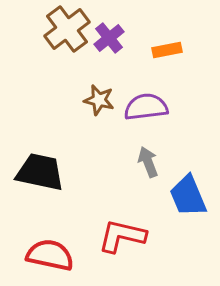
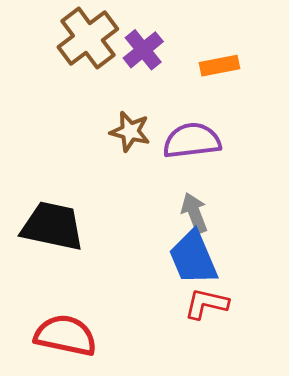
blue trapezoid: (188, 196) -> (193, 258), moved
red L-shape: (122, 236) -> (206, 304), moved, size x0.7

